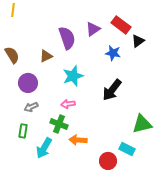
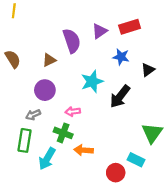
red rectangle: (121, 25) -> (130, 27), turned -54
black triangle: (138, 41) -> (148, 70), moved
cyan star: (73, 76) -> (92, 81), moved
purple circle: (28, 83) -> (45, 90), moved
green triangle: (142, 124) -> (152, 133), turned -40
green rectangle: (23, 131) -> (25, 140), size x1.5

